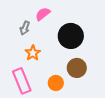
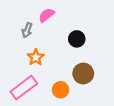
black circle: (71, 36) -> (77, 39), size x0.6
pink rectangle: (22, 81) -> (24, 88), turned 75

